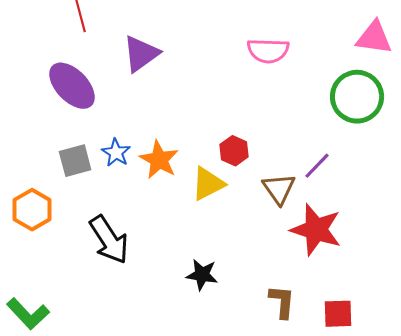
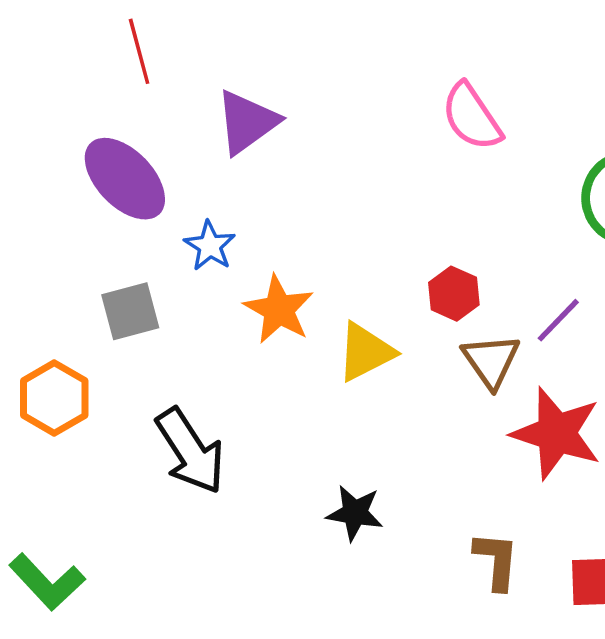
pink semicircle: (268, 51) -> (472, 117), turned 54
red hexagon: (234, 151) -> (454, 294), moved
blue star: (116, 153) -> (210, 246), moved

